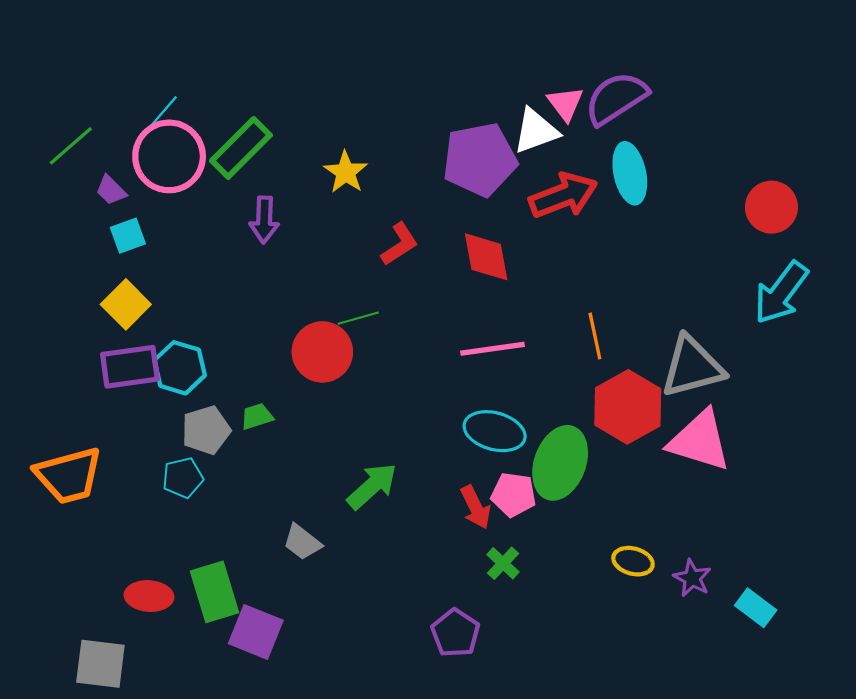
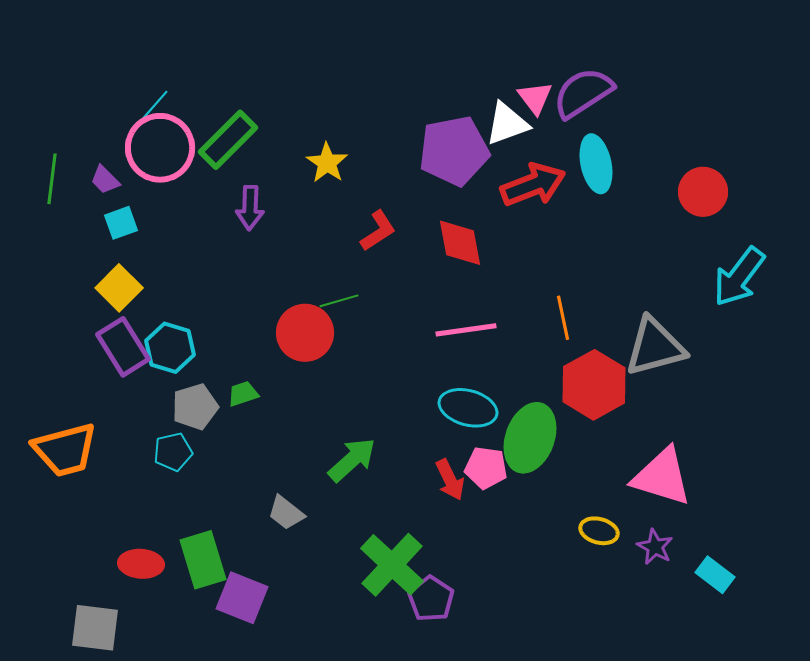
green line: (71, 146) -> (52, 179), moved, turned -42
red circle: (771, 207) -> (703, 192), moved
purple rectangle: (130, 367) -> (123, 347), turned 66
pink triangle: (700, 441) -> (662, 477), moved
green cross: (503, 563) -> (392, 565), moved, size x2.0

